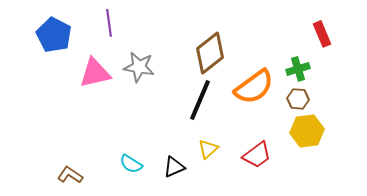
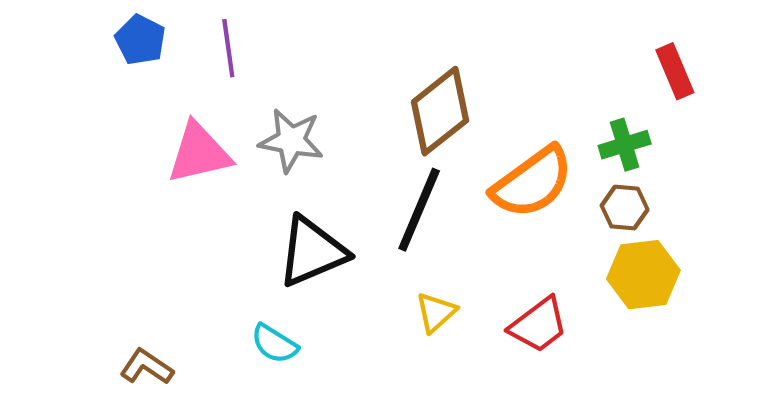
blue pentagon: (54, 35) -> (140, 40), moved, size x0.7
black triangle: (174, 167) -> (312, 252), moved, size x1.6

